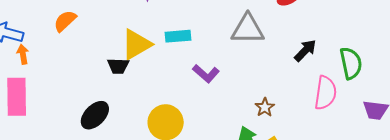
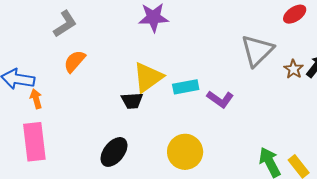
gray triangle: (248, 29) -> (257, 51), turned -39
cyan rectangle: (178, 36) -> (186, 87), moved
brown star: (265, 107) -> (293, 69), moved

